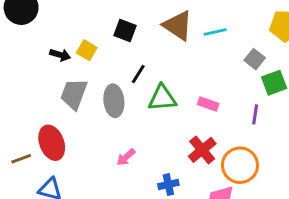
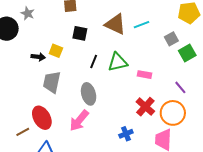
gray square: (255, 59) -> (171, 39), turned 32
green triangle: (162, 98) -> (118, 62), moved
gray ellipse: (114, 101) -> (89, 94), moved
purple line: (255, 114) -> (180, 87), moved, turned -40
pink arrow: (126, 157) -> (79, 121), moved, size x1.6

